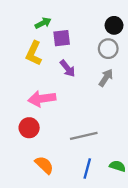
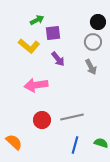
yellow L-shape: (34, 53) -> (29, 46), turned -75
gray arrow: (106, 78) -> (91, 67), turned 119
red circle: (29, 128) -> (42, 120), moved
orange semicircle: (44, 165) -> (14, 142), moved

